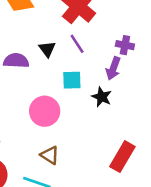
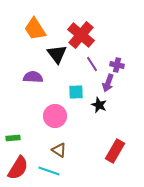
purple line: (77, 44) -> (92, 64), moved
black triangle: (47, 49) -> (57, 54), moved, size x1.5

